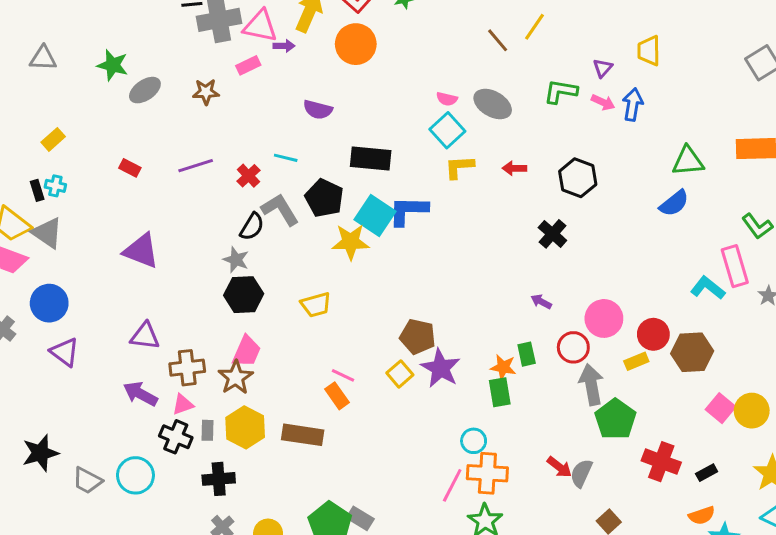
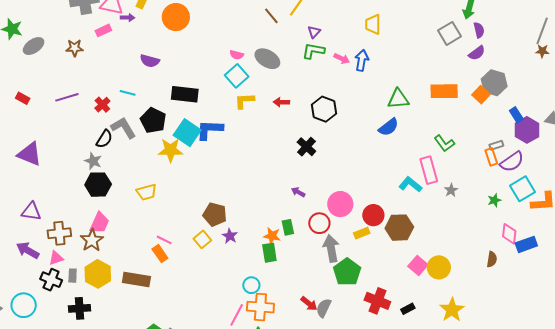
purple triangle: (603, 68) -> (314, 32), moved
purple star: (441, 368) -> (230, 236), size x0.6

